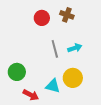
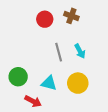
cyan arrow: (75, 48) -> (80, 51), turned 80
cyan triangle: (53, 86) -> (49, 83), moved

